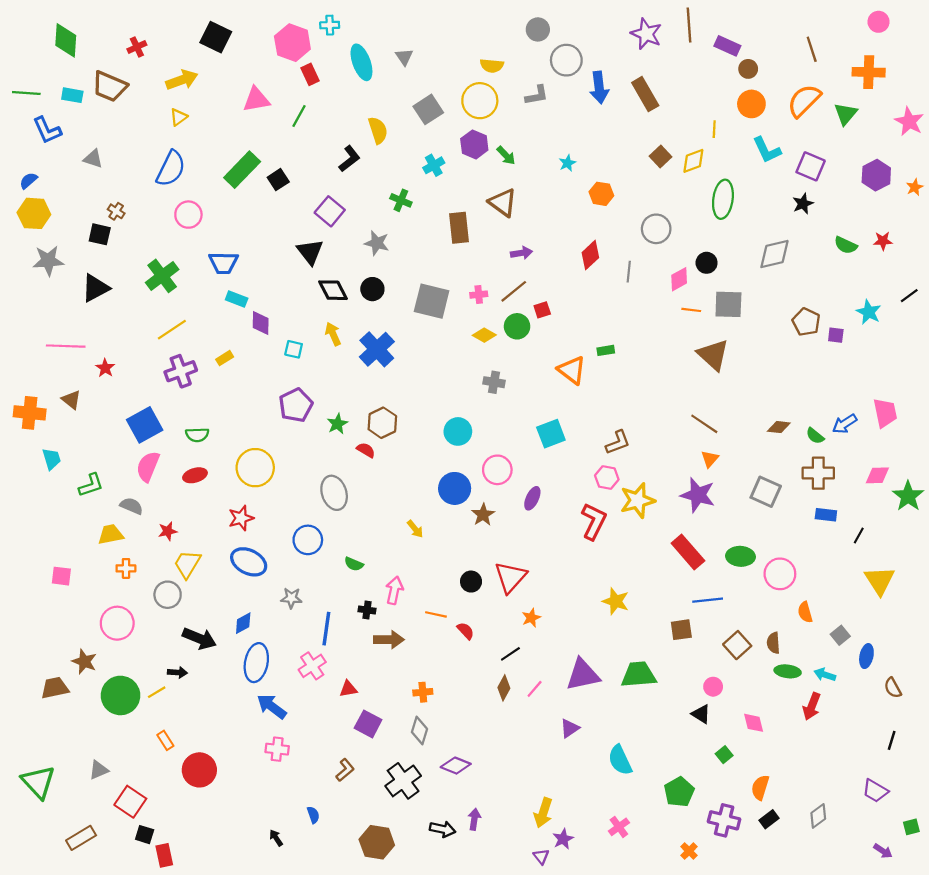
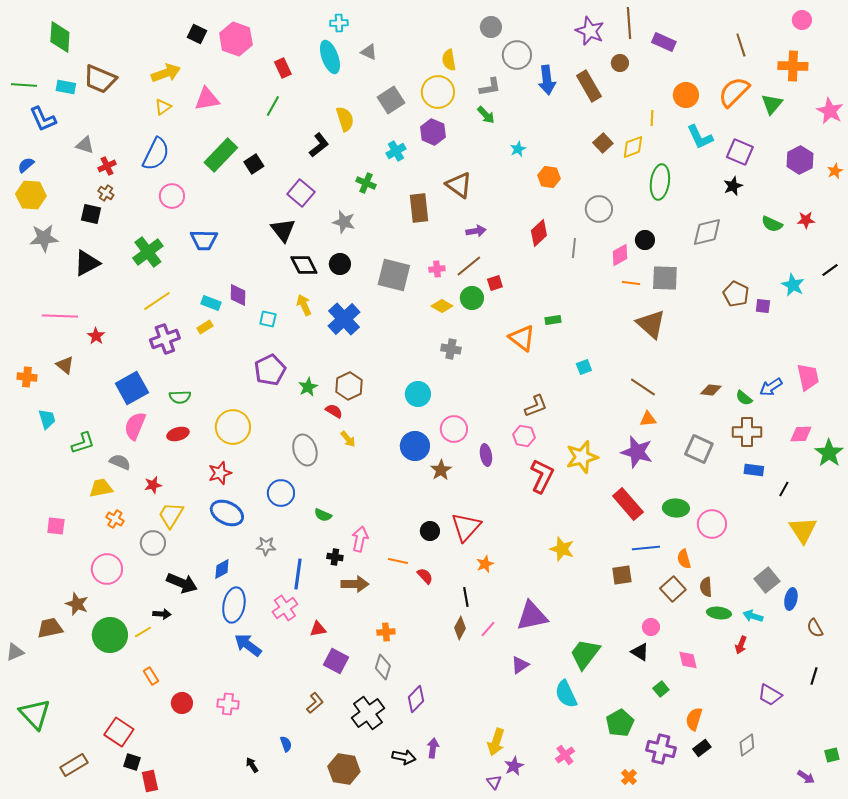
cyan cross: (330, 25) -> (339, 23), moved
black square: (216, 37) -> (197, 34), size x0.7
pink hexagon: (292, 43) -> (236, 39), moved
red cross: (137, 47) -> (107, 166), moved
gray triangle: (404, 57) -> (369, 52), turned -30
yellow semicircle: (492, 66) -> (449, 60), turned 75
brown circle: (748, 69) -> (620, 63), moved
pink triangle: (256, 100) -> (207, 99), moved
green arrow: (506, 155) -> (486, 115), moved
cyan rectangle: (237, 299) -> (211, 303), moved
orange cross: (30, 413) -> (27, 377), size x0.7
cyan square: (551, 434) -> (584, 367), moved, size x0.6
brown L-shape: (618, 442) -> (536, 406), moved
orange triangle: (710, 459) -> (648, 419), turned 42
pink hexagon: (607, 477) -> (524, 436), moved
purple ellipse: (532, 498) -> (486, 455), turned -35
yellow arrow: (415, 529) -> (348, 439), moved
orange cross: (126, 568) -> (115, 519), turned 30
orange semicircle: (805, 612) -> (684, 559), moved
gray square: (840, 635) -> (767, 580), size x1.4
black line: (510, 654) -> (466, 597), turned -66
green trapezoid: (639, 675) -> (585, 654), moved, turned -48
red arrow: (812, 706) -> (741, 645), size x0.7
pink cross: (277, 749) -> (228, 704), moved
purple diamond: (456, 766) -> (416, 699), turned -68
gray triangle: (99, 770) -> (15, 652), moved
red circle: (199, 770) -> (182, 703), size x0.7
purple trapezoid: (875, 791) -> (770, 695), moved

